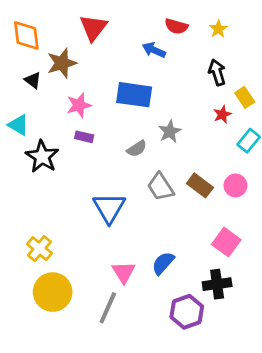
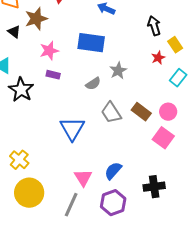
pink square: (226, 242) -> (163, 138), moved
purple hexagon: (187, 312) -> (113, 203), moved

